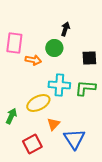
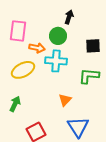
cyan cross: (59, 85) -> (56, 61), moved
yellow ellipse: (38, 103) -> (23, 70), moved
orange triangle: (53, 124) -> (65, 100), moved

